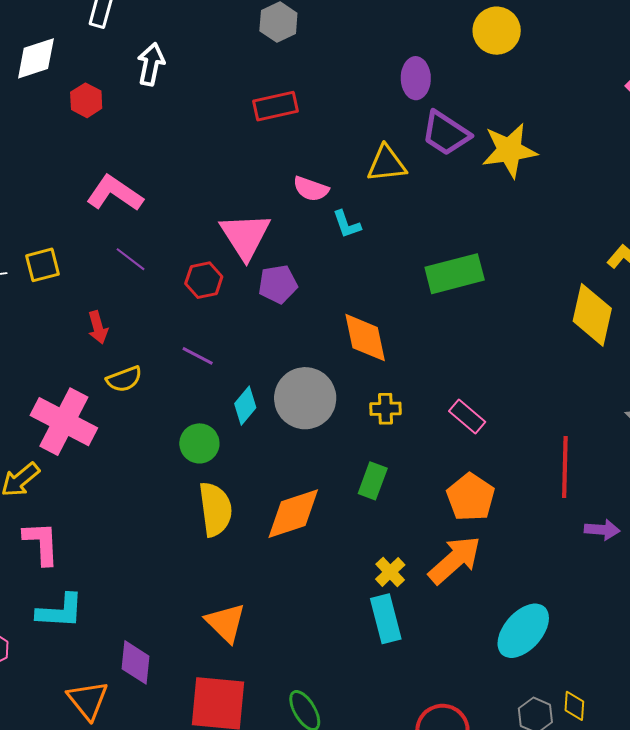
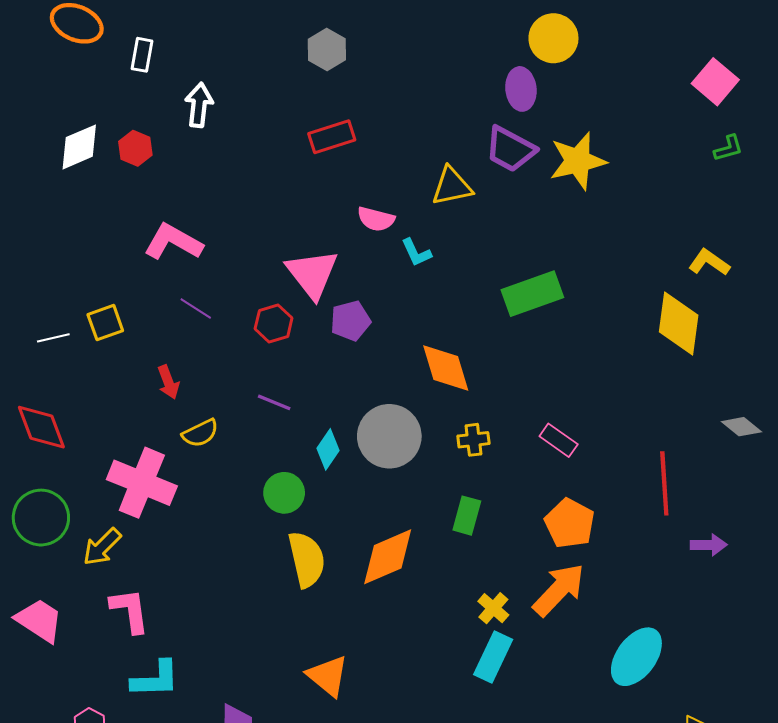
white diamond: (36, 58) -> (79, 147), moved
purple ellipse: (416, 78) -> (521, 89), moved
cyan rectangle: (386, 619) -> (493, 657), turned 45

